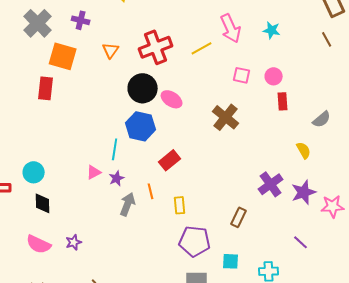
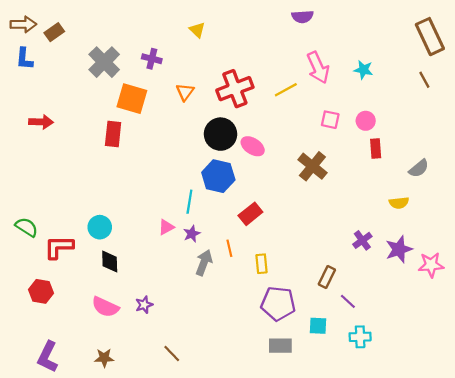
yellow semicircle: (304, 150) -> (399, 203), turned 114
purple cross: (271, 184) -> (362, 240), size x0.7
purple line: (301, 242) -> (348, 301), moved

